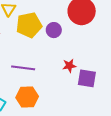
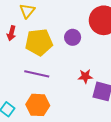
yellow pentagon: (29, 25) -> (39, 42), moved

